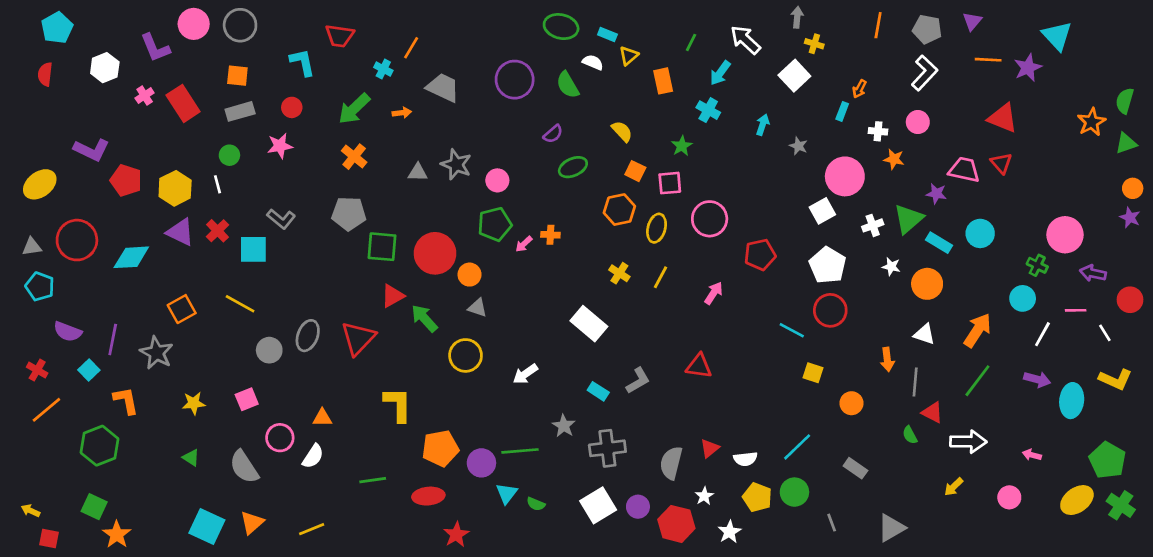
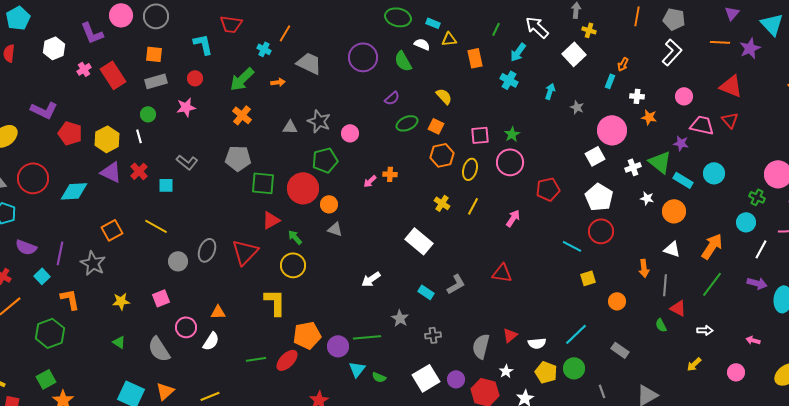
purple triangle: (972, 21) -> (732, 13), moved
yellow triangle: (629, 56) -> (449, 39), turned 35
pink circle: (918, 122) -> (684, 96), moved
green star: (682, 146) -> (512, 134), moved
orange square: (635, 171) -> (436, 126), moved
green triangle: (909, 219) -> (660, 162), turned -40
green pentagon: (495, 224) -> (325, 160), moved
cyan square: (253, 249) -> (166, 185), size x0.7
green arrow: (424, 318) -> (295, 237), size x0.7
yellow circle: (466, 355) -> (293, 265), moved
yellow square: (813, 373) -> (588, 278), turned -35
white arrow: (968, 442) -> (705, 330), size x0.6
gray cross: (607, 448) -> (433, 335), size x0.6
red ellipse: (428, 496) -> (287, 360), moved, turned -40
green square: (94, 507) -> (46, 379), turned 36

